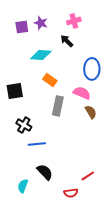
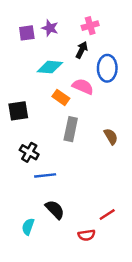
black arrow: (67, 41) -> (82, 50), turned 72
blue ellipse: (92, 69) -> (107, 68), moved
pink semicircle: (82, 93) -> (83, 86), moved

